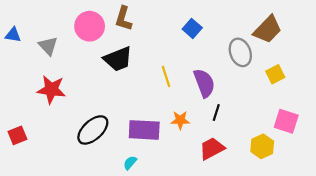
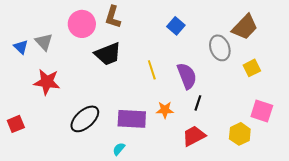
blue triangle: (13, 35) -> (21, 47), moved, turned 35

